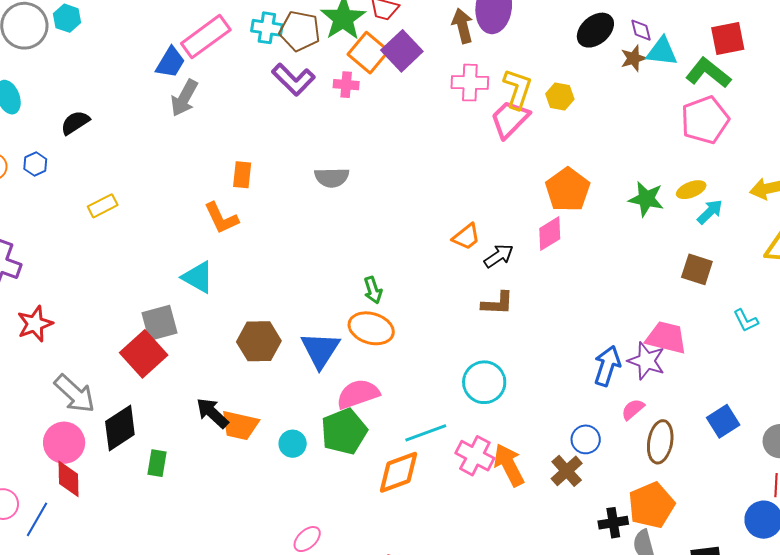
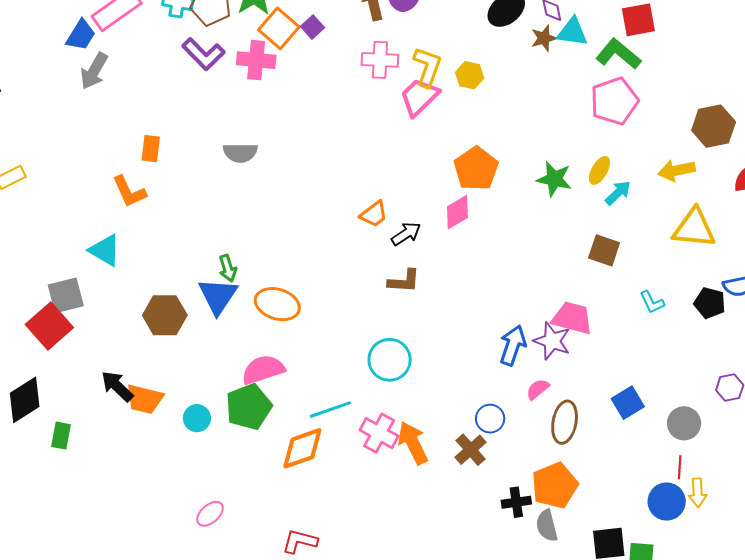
purple square: (402, 51) -> (313, 27), size x0.6
pink cross: (346, 85) -> (256, 60), size x1.5
yellow ellipse: (691, 190) -> (599, 170), turned -40
green arrow: (373, 290) -> (228, 268), moved
blue triangle: (320, 350) -> (218, 296), moved

